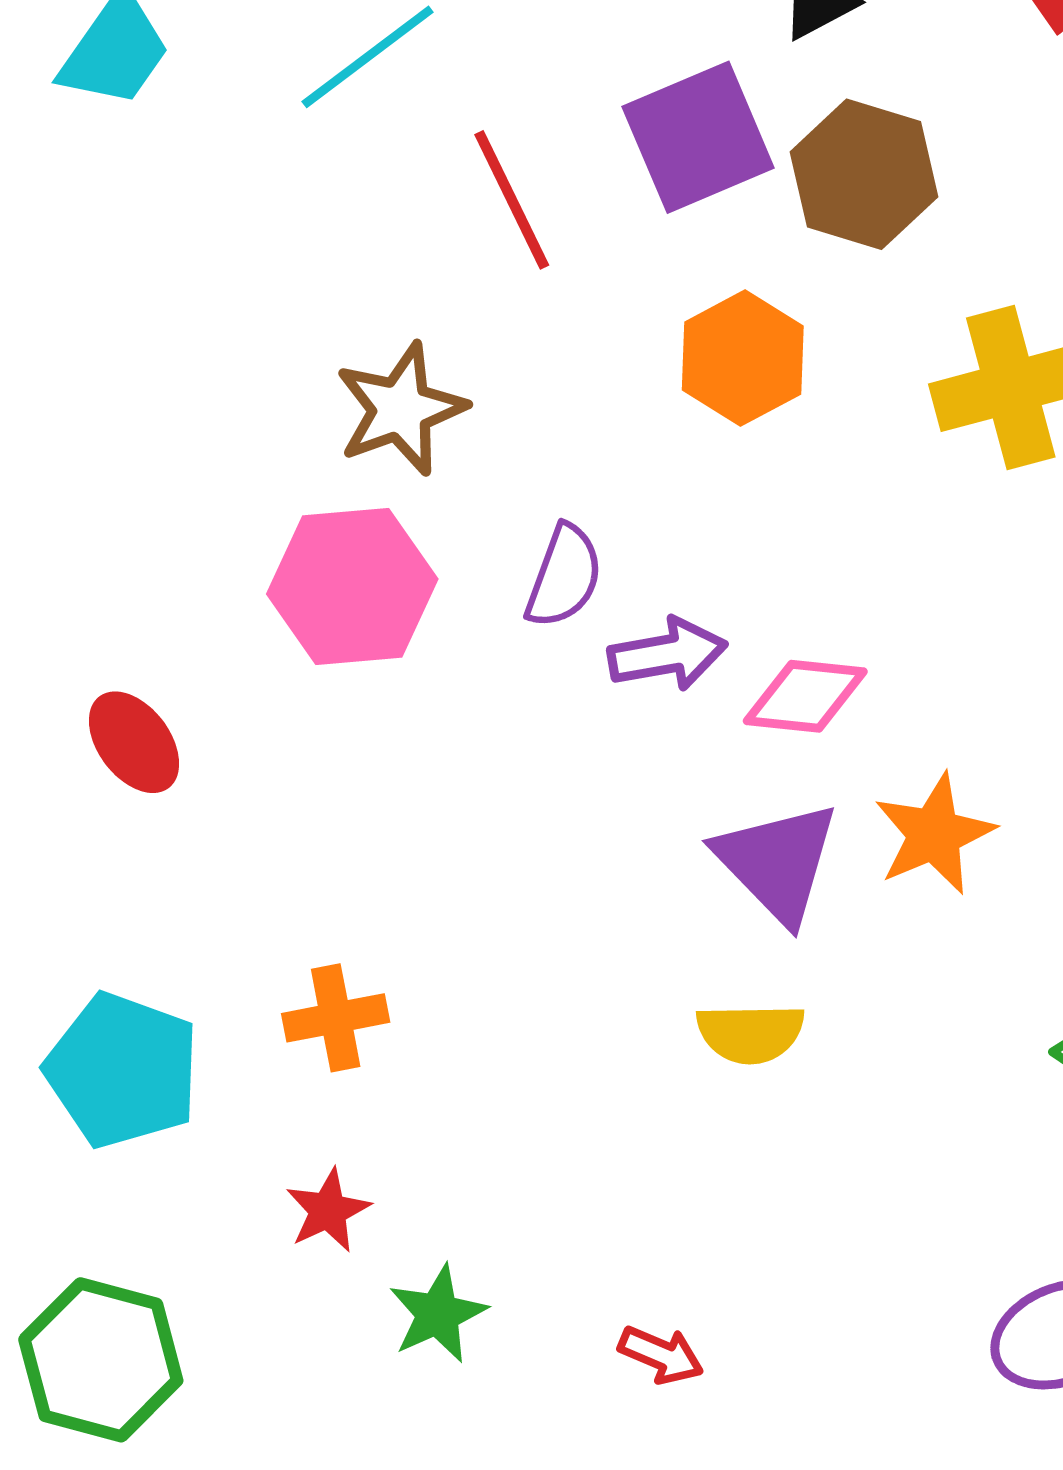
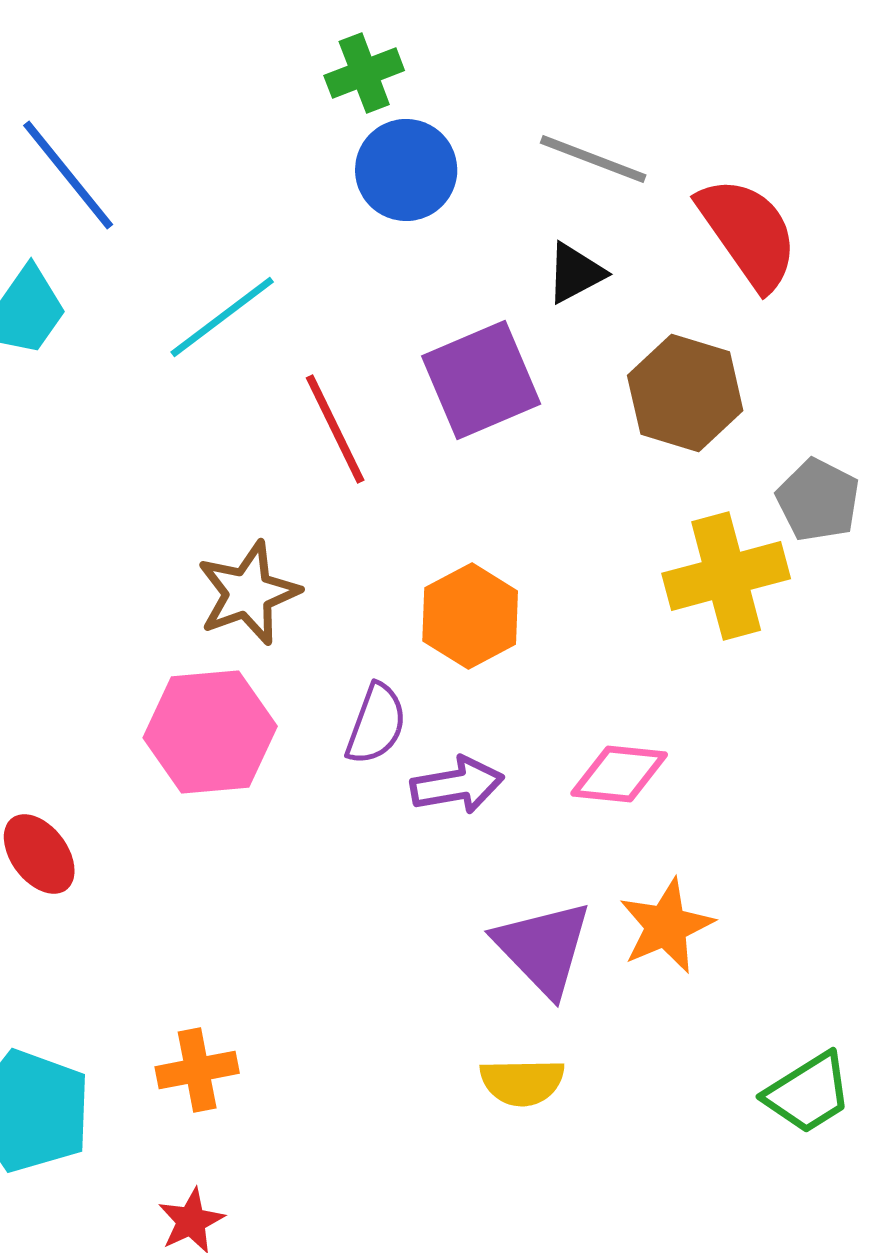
brown hexagon: (864, 174) -> (685, 393), moved
orange hexagon: (743, 358) -> (470, 616), moved
pink diamond: (805, 696) -> (619, 774), moved

